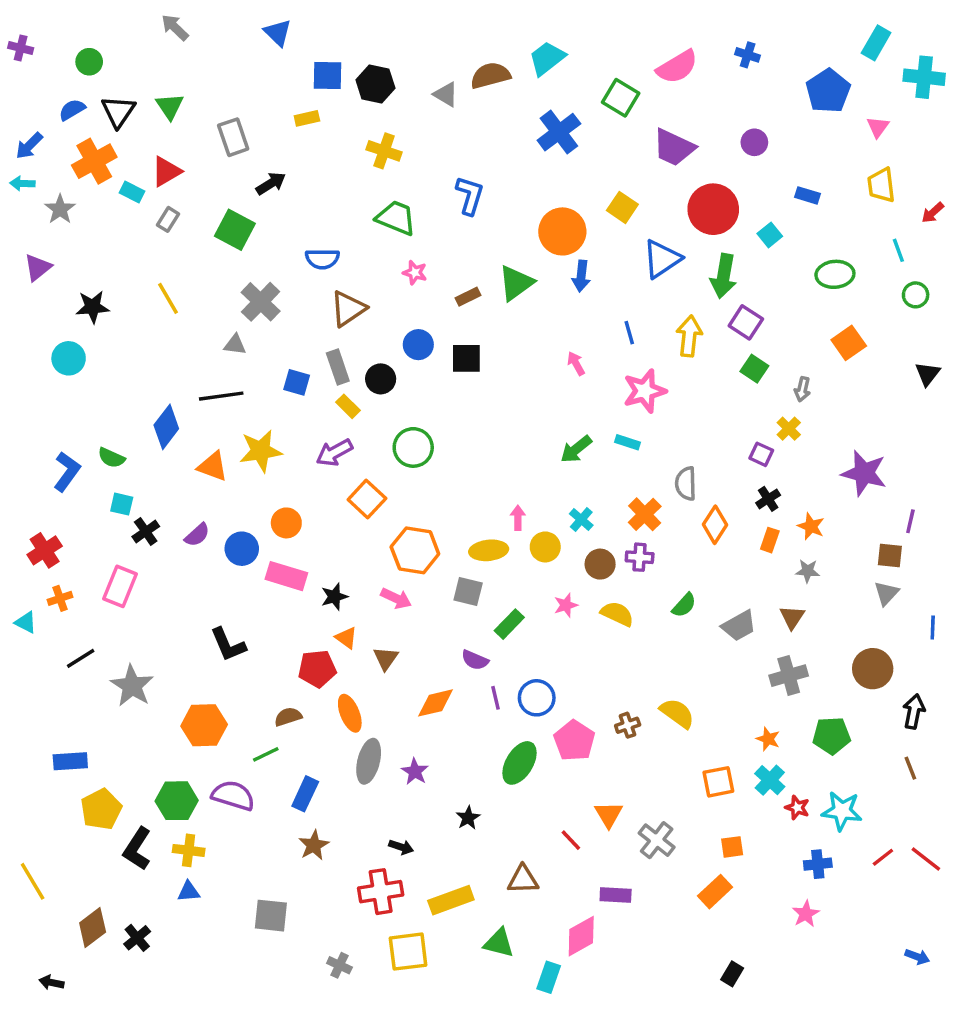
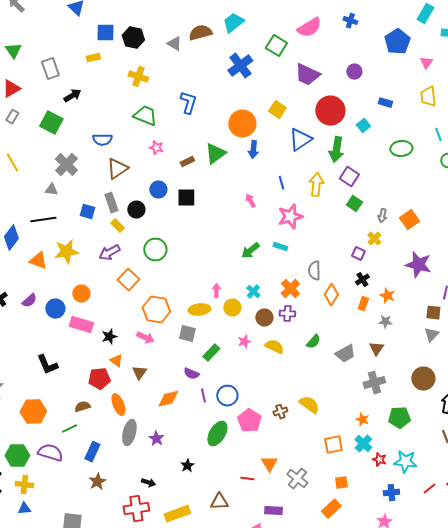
orange square: (849, 343) -> (409, 220), moved
red line: (571, 840) -> (247, 479), turned -40

